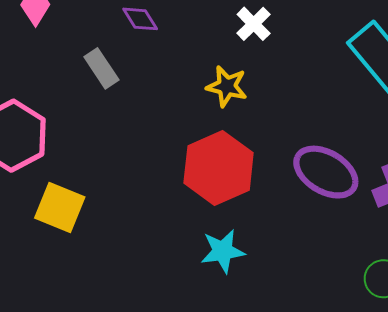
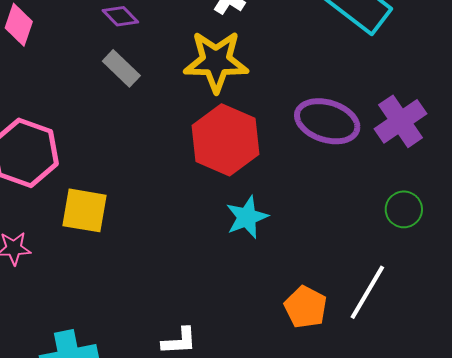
gray rectangle: (101, 68) -> (121, 68), moved
yellow star: (227, 86) -> (216, 61), size x1.6

